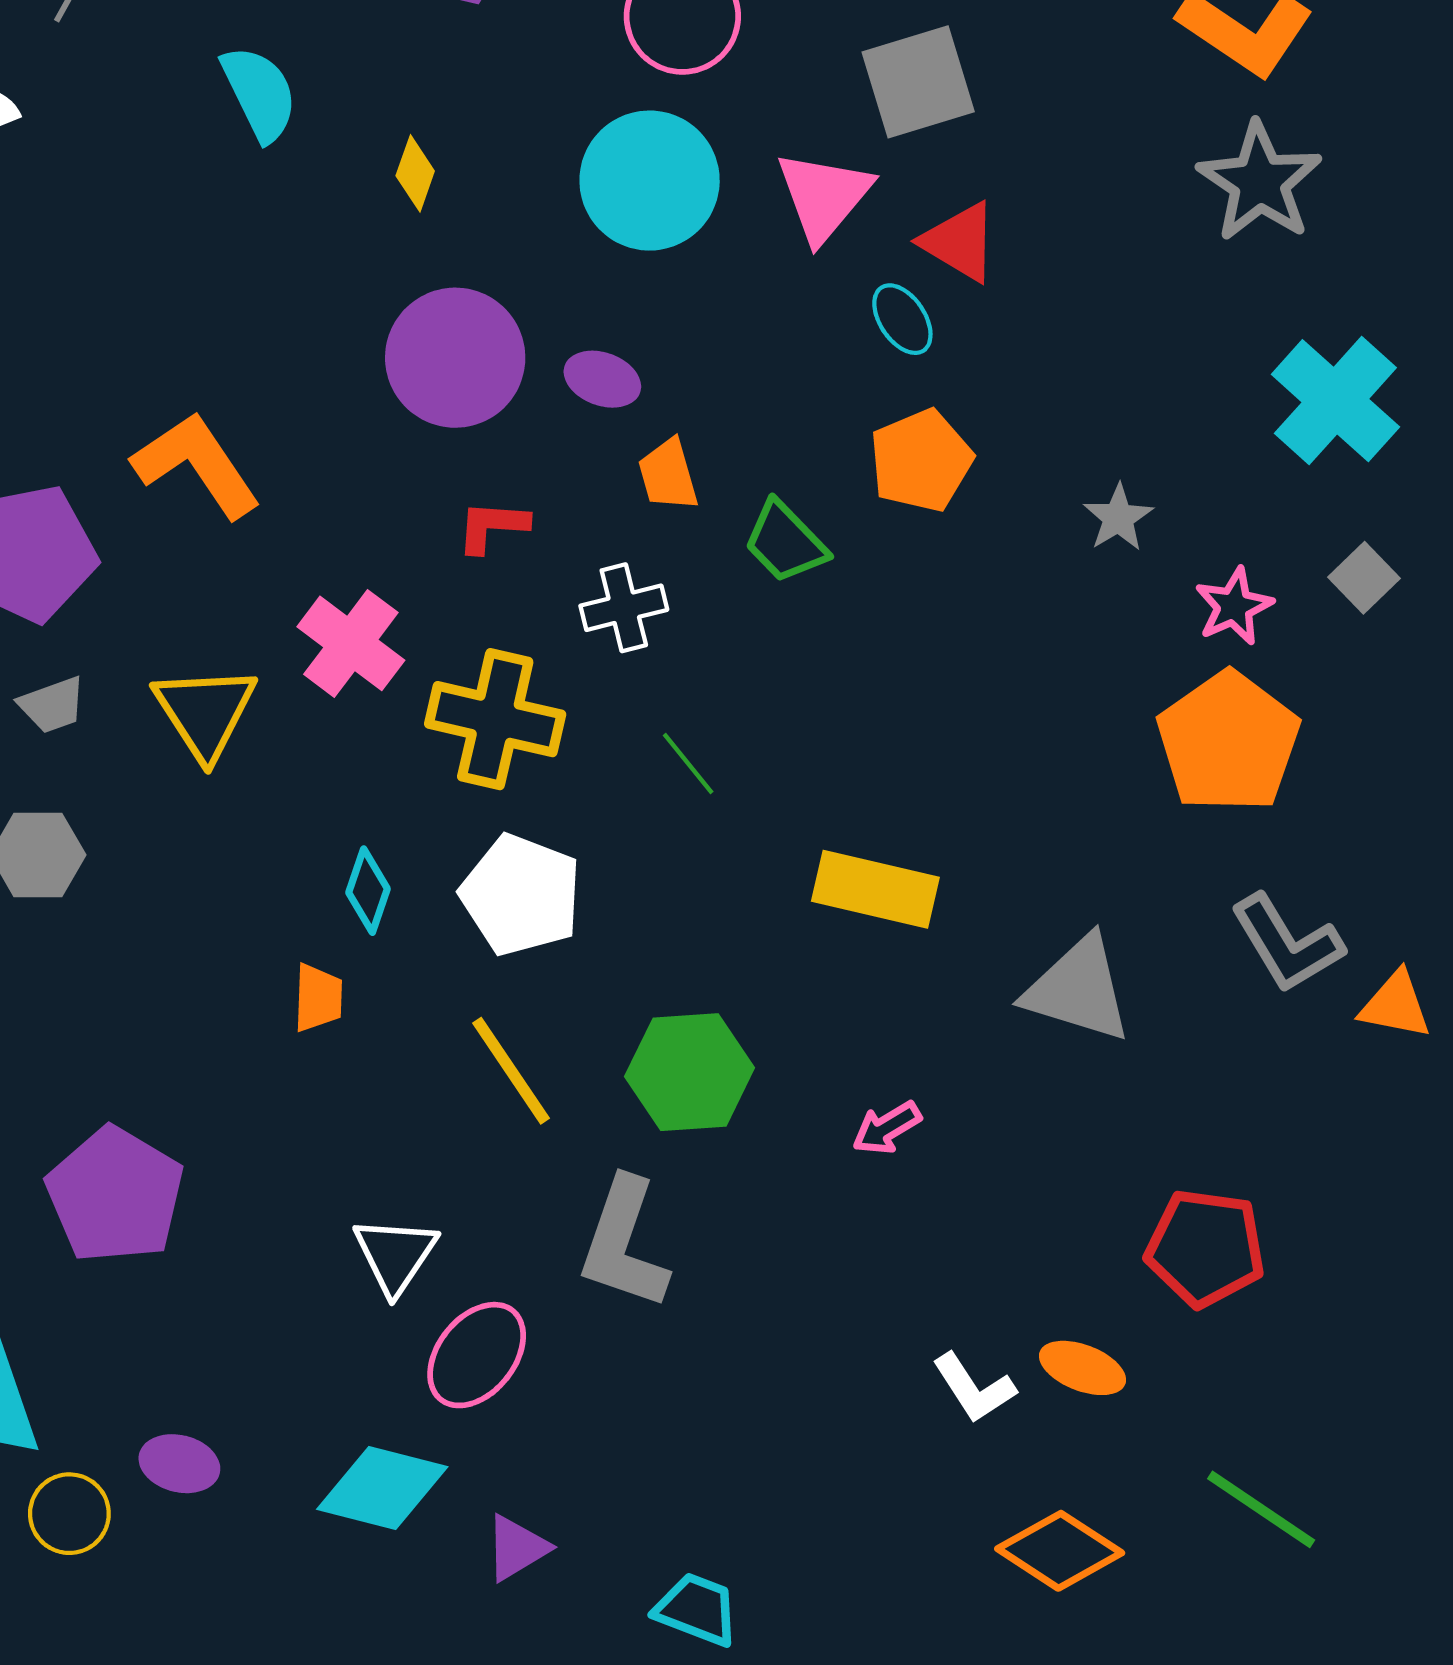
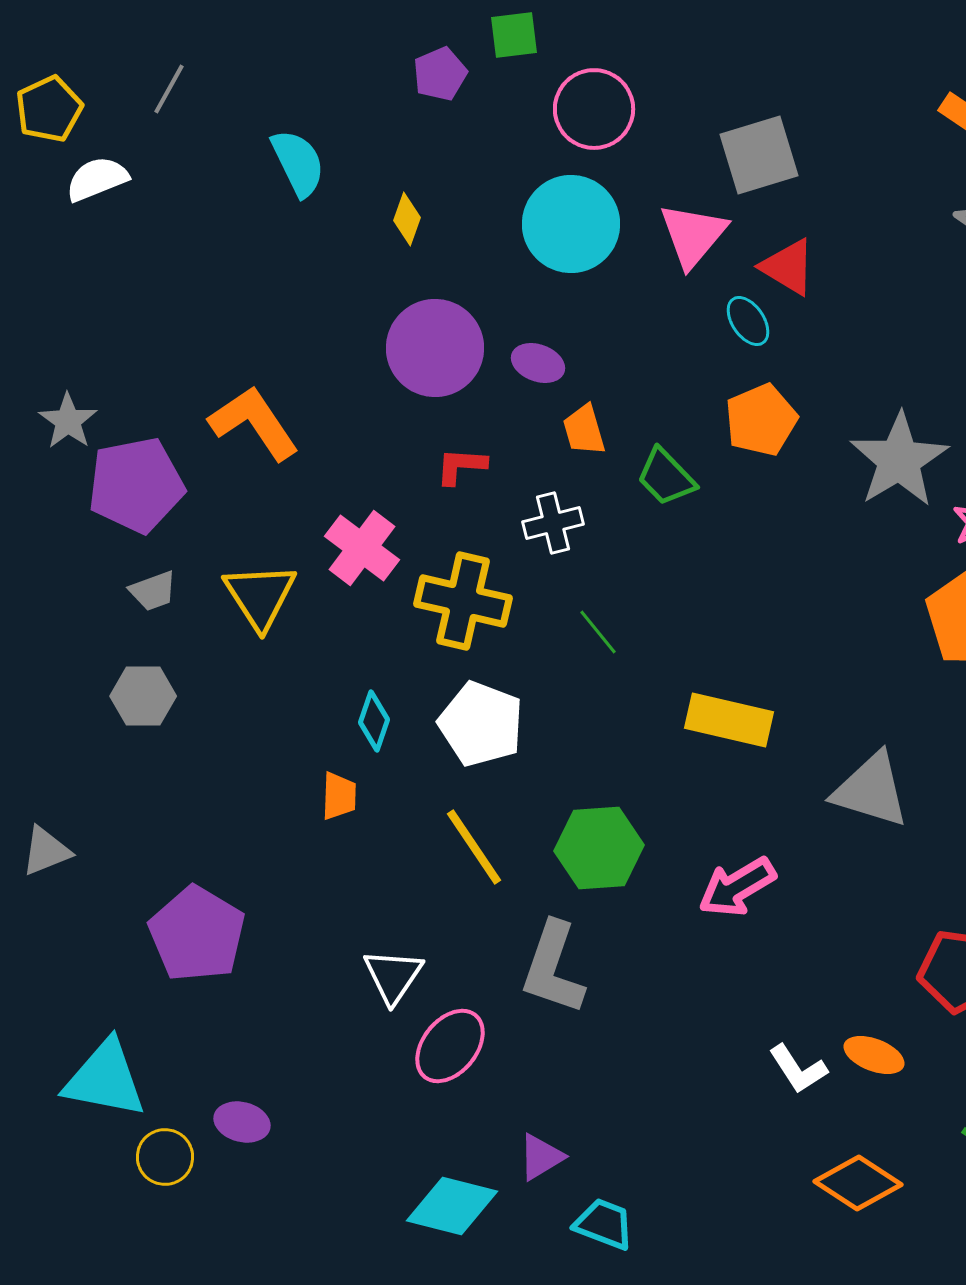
gray star: (1118, 518) -> (899, 460), size x2.0
pink arrow: (887, 1128) -> (737, 887), size x1.6
cyan diamond: (382, 1488) -> (452, 1206), moved
purple triangle: (517, 1548) -> (541, 1157), moved

